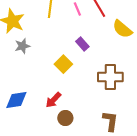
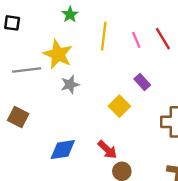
red arrow: (53, 100) -> (107, 150), turned -90

